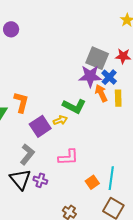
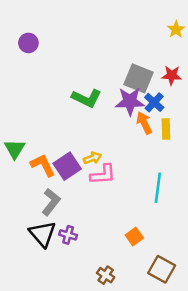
orange L-shape: (21, 102) -> (43, 165), moved, turned -40
green L-shape: (74, 106) -> (87, 98), moved
pink L-shape: (68, 157) -> (103, 174), moved
cyan line: (111, 178) -> (158, 188), moved

